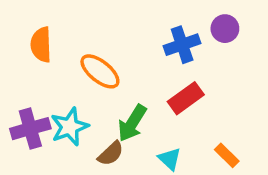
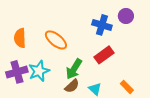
orange semicircle: (41, 45) -> (20, 38), moved
blue cross: (182, 45) -> (102, 25), turned 36
brown semicircle: (111, 154) -> (72, 86), moved

